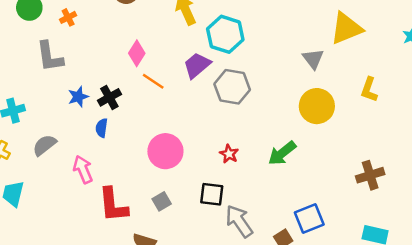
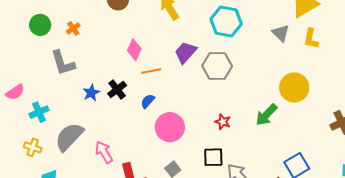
cyan hexagon: (225, 34) -> (226, 22), moved
orange line: (153, 81) -> (151, 71), turned -36
yellow L-shape: (369, 90) -> (311, 39), moved
yellow circle: (317, 106) -> (294, 87), moved
blue semicircle: (102, 128) -> (148, 101), moved, turned 42
gray semicircle: (44, 145) -> (69, 137), size x1.5

